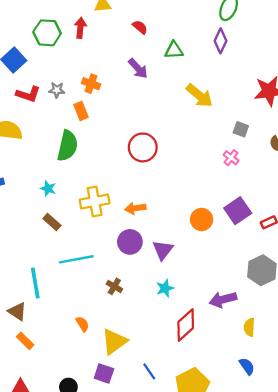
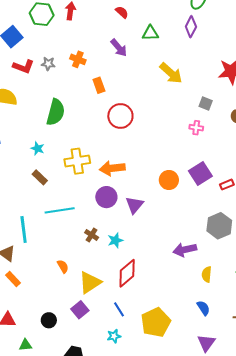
orange rectangle: (81, 111) -> (99, 85), moved
pink cross: (231, 158) -> (196, 128), turned -32
orange arrow: (135, 208) -> (112, 168), size x1.4
cyan star: (165, 288) -> (115, 240), moved
red diamond: (186, 325) -> (127, 273), moved
purple square: (104, 374) -> (80, 310), turned 30

